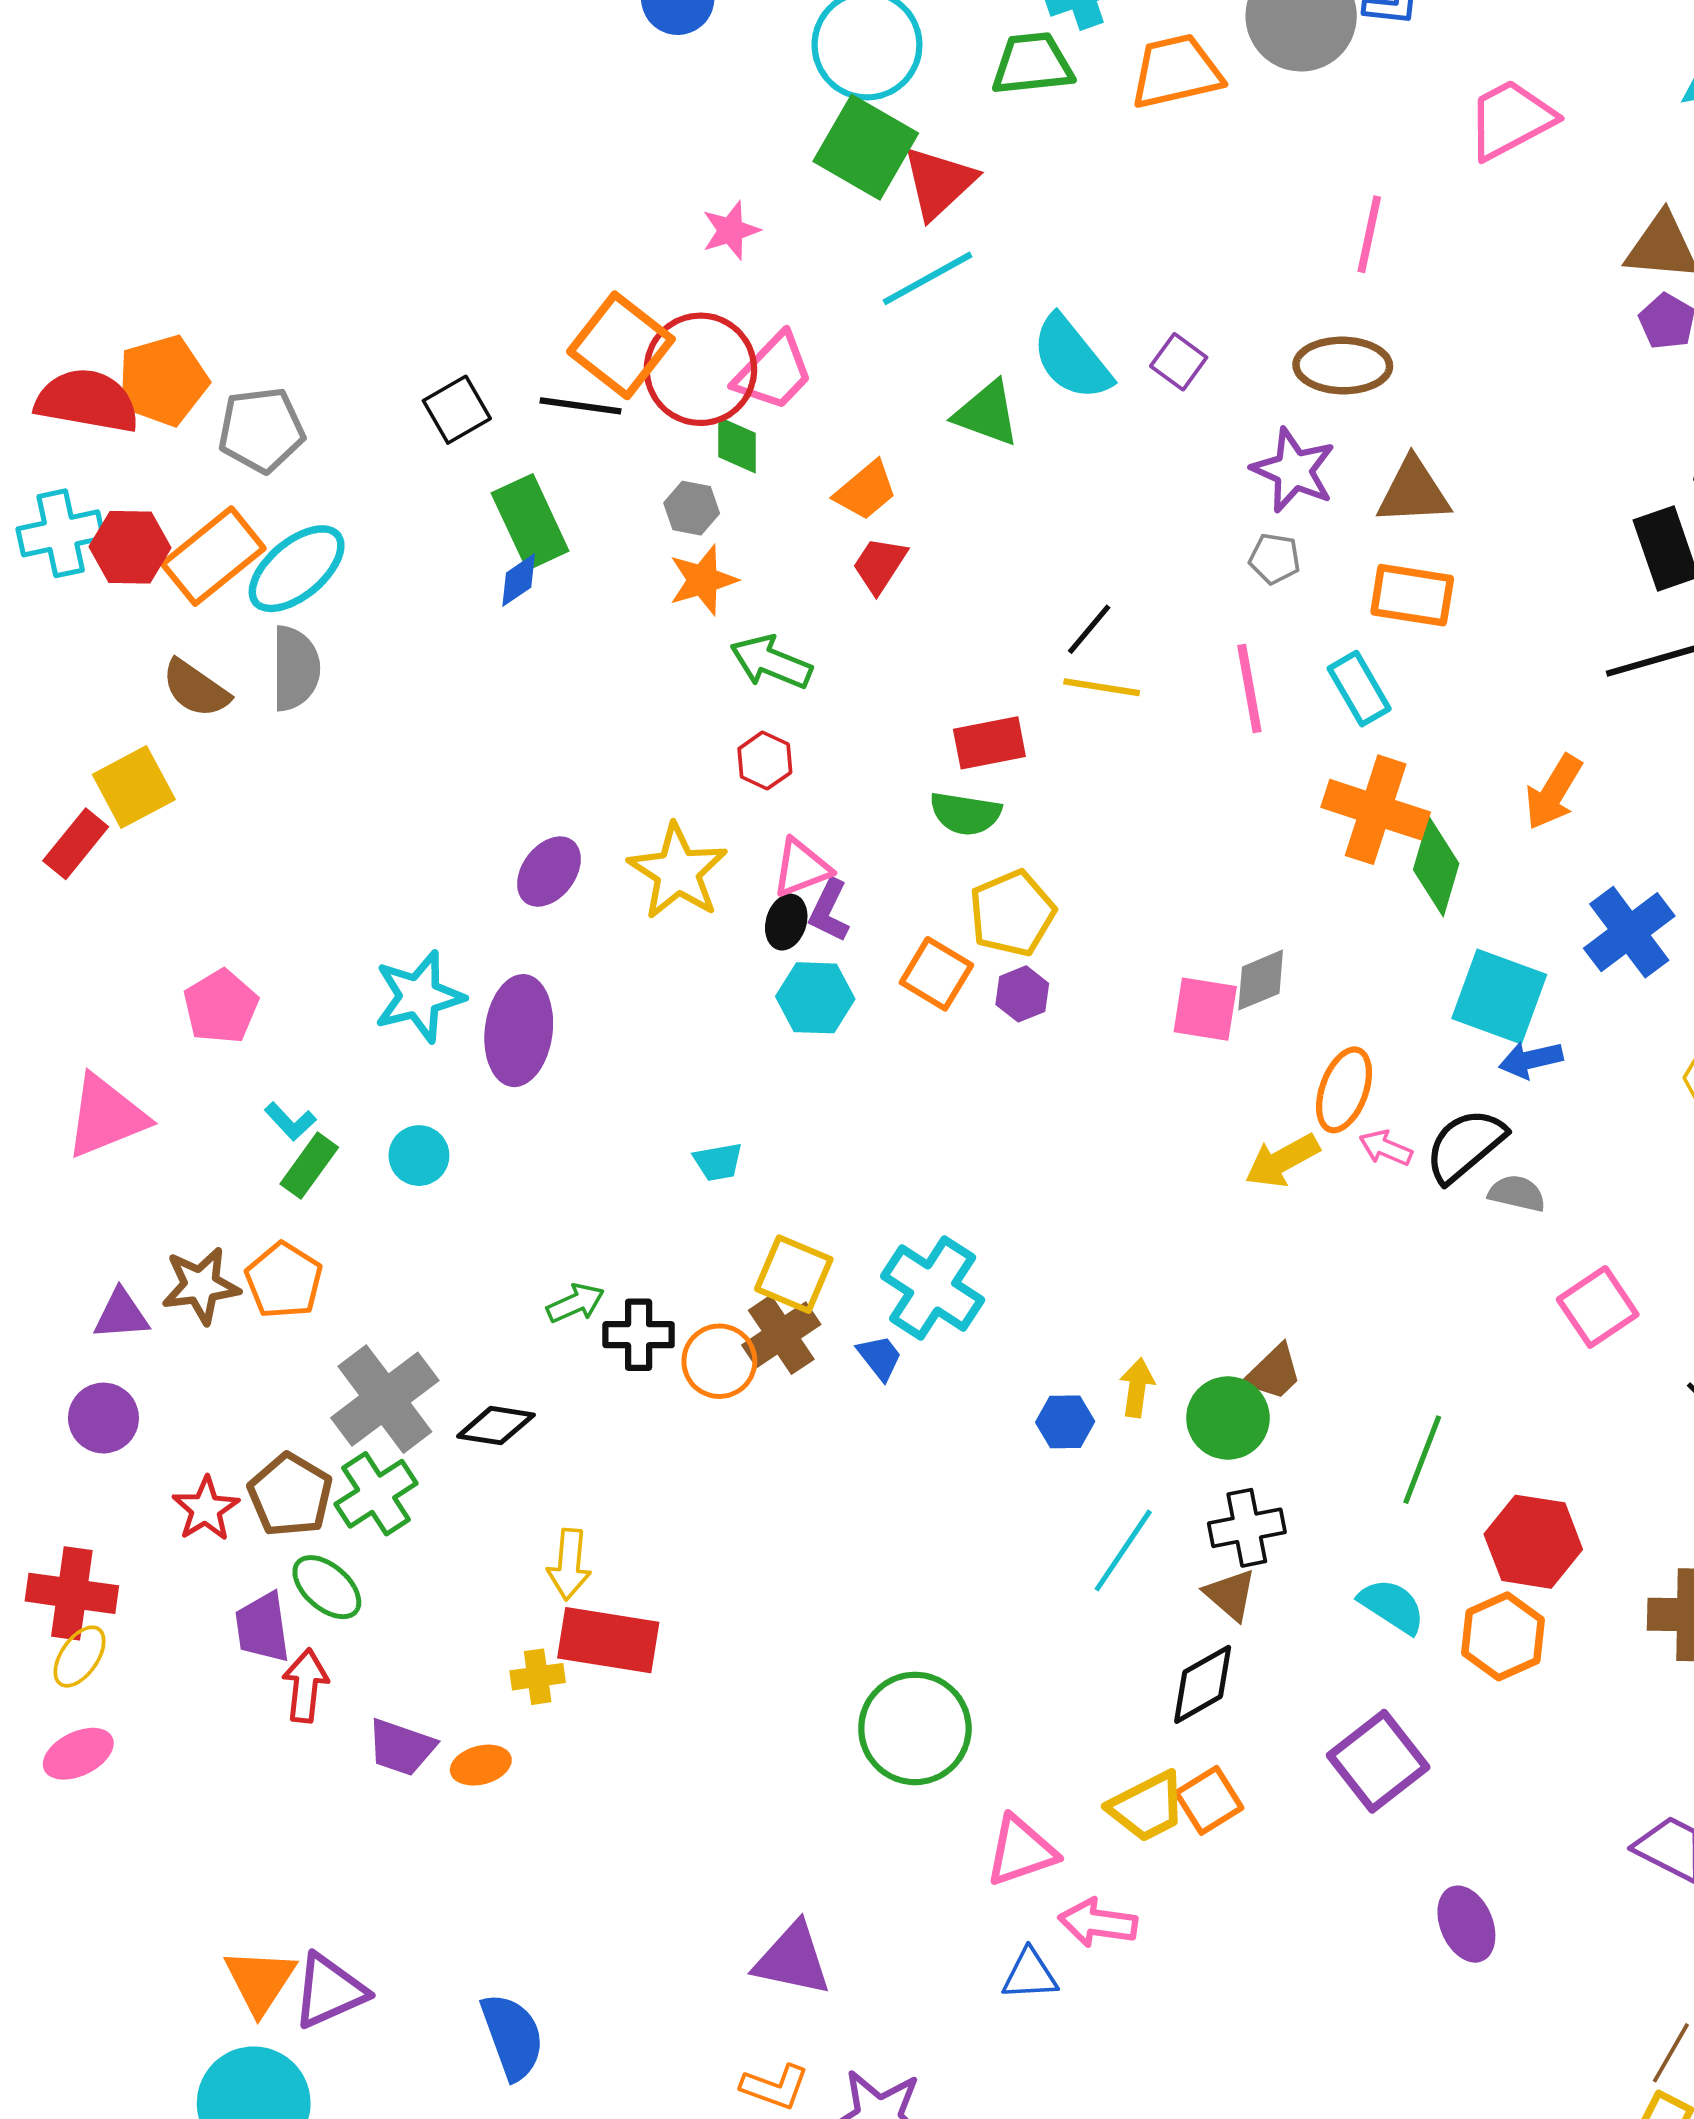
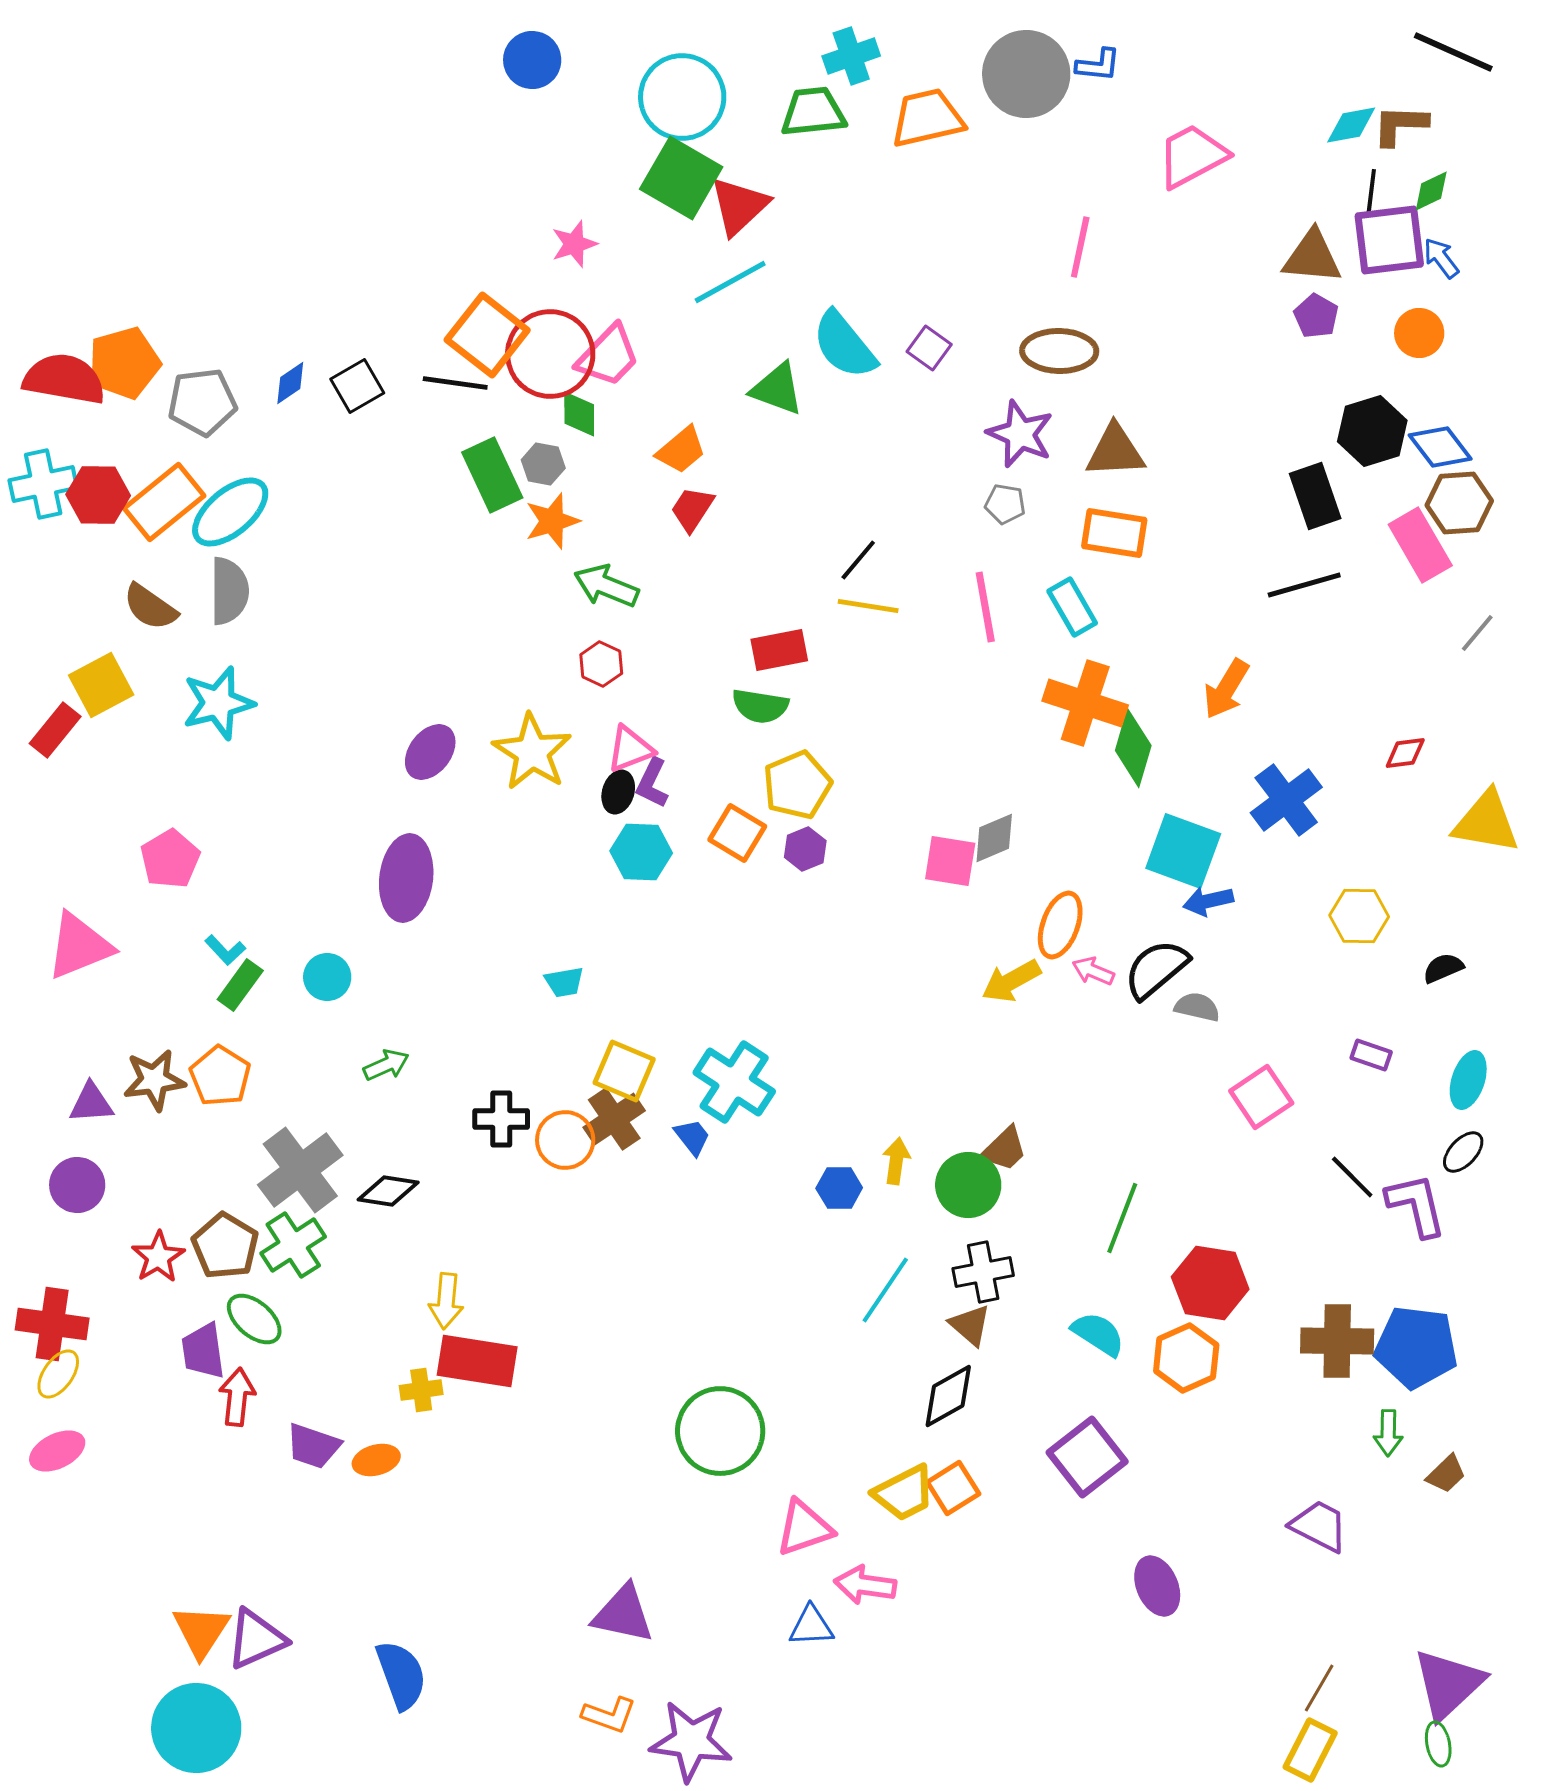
green rectangle: (530, 522) -> (492, 475), moved
blue diamond: (519, 580) -> (290, 383), moved
cyan star: (419, 997) -> (218, 703), moved
green arrow: (575, 1303) -> (386, 1065), moved

